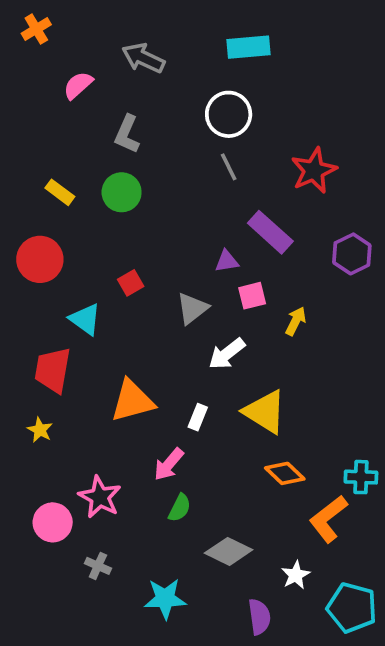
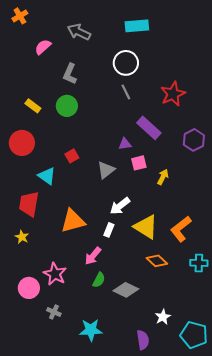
white arrow: (227, 354) -> (120, 206), moved
orange L-shape: (328, 519) -> (181, 229), moved
gray diamond: (229, 551) -> (126, 290), moved

